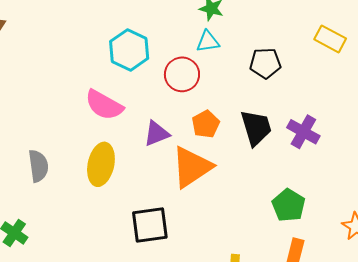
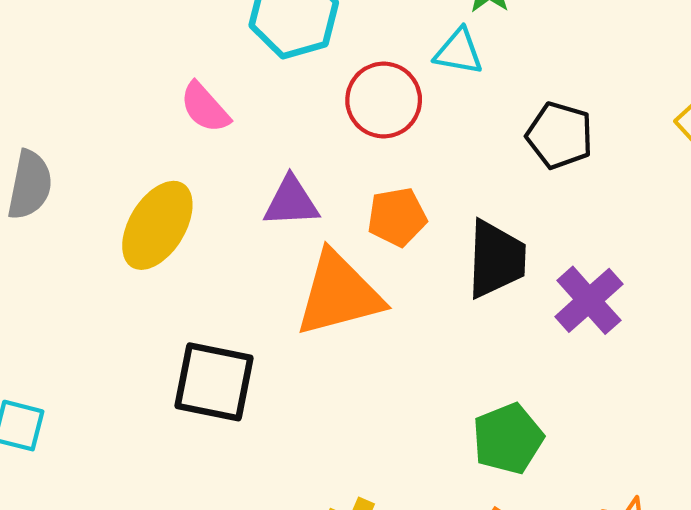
pink semicircle: (104, 105) -> (205, 108), size x0.7

